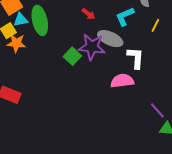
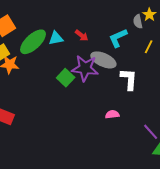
cyan triangle: (21, 20) -> (56, 38), moved
green ellipse: (40, 20) -> (33, 42), turned 60
pink semicircle: (122, 81) -> (112, 114), moved, size x0.6

